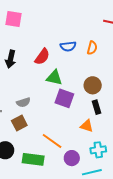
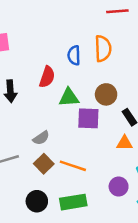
blue semicircle: (68, 46) -> (74, 55), turned 112
orange semicircle: (92, 48) -> (103, 49), size x1.5
brown circle: (93, 85) -> (106, 94), moved
orange line: (52, 141) -> (73, 166), moved

